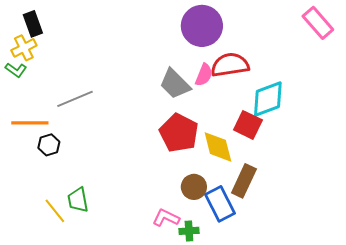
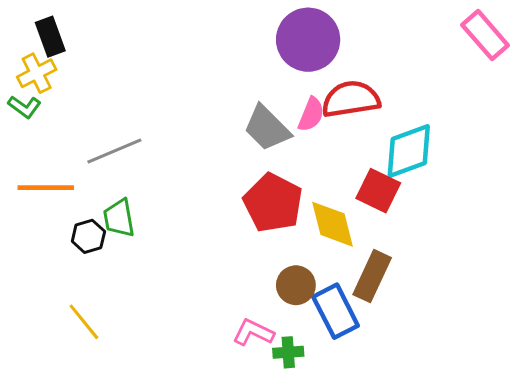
black hexagon: (49, 145) -> (88, 236), moved
green trapezoid: (78, 200) -> (119, 218), moved

